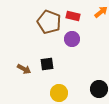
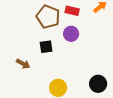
black square: (47, 64) -> (46, 47), moved

